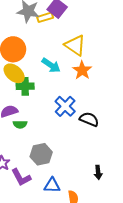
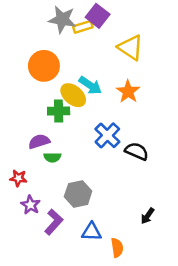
yellow triangle: (75, 45) -> (131, 48), moved
yellow ellipse: (14, 73) -> (73, 95), moved
black arrow: (98, 172) -> (148, 216), turned 40
purple L-shape: (21, 177) -> (54, 222), turned -110

